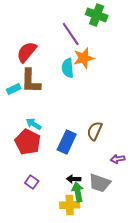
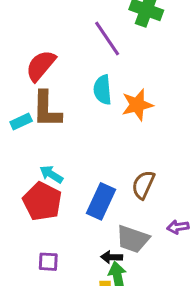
orange star: (84, 58) -> (137, 105), moved
purple square: (32, 182) -> (48, 262), turned -32
gray trapezoid: (100, 183) -> (133, 239), moved

